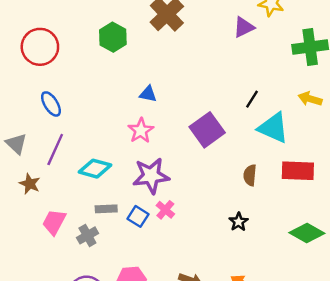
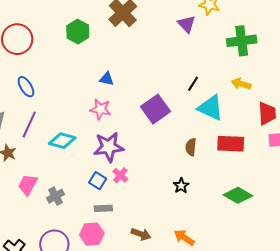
purple triangle: (244, 27) -> (187, 24), turned -48
pink star: (141, 131) -> (100, 109), turned -30
gray rectangle: (106, 209) -> (103, 208), moved

